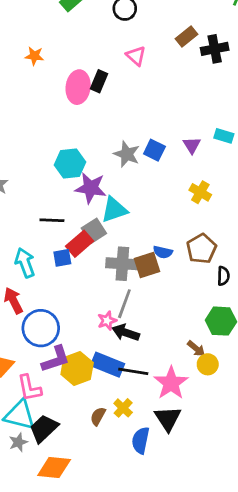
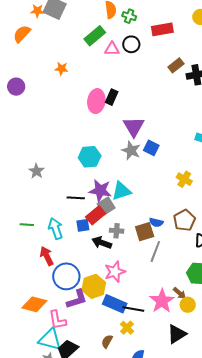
orange star: (34, 56) -> (61, 69), moved
pink triangle: (136, 56) -> (112, 49), moved, turned -42
purple triangle: (192, 145) -> (134, 127), moved, size x1.6
purple star: (91, 188) -> (100, 191), moved
gray cross: (122, 264) -> (117, 231), moved, size x0.6
gray line: (124, 304) -> (155, 251), moved
pink star: (107, 321) -> (115, 272), size x1.5
black arrow: (126, 333) -> (102, 243), moved
yellow hexagon: (77, 368) -> (94, 286), moved
pink star: (171, 383) -> (162, 301), moved
yellow cross: (123, 408) -> (127, 328), moved
black triangle: (168, 419) -> (177, 334), moved, turned 30

